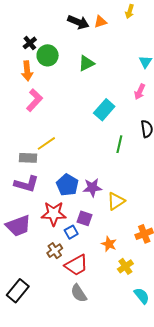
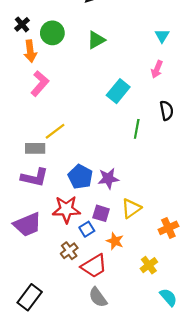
black cross: (30, 43) -> (22, 24), moved
yellow triangle: (116, 201) -> (131, 208), moved
orange star: (109, 244) -> (115, 241), moved

